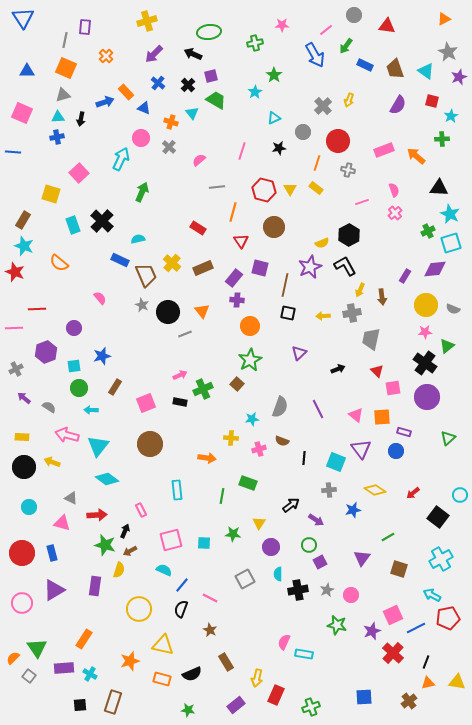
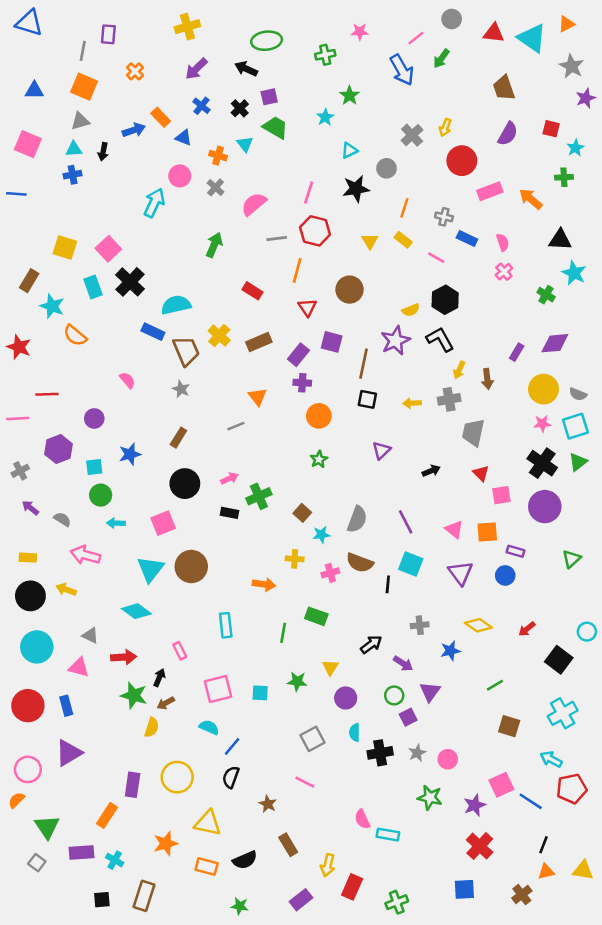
blue triangle: (23, 18) -> (29, 23), turned -40
blue rectangle: (365, 65) -> (467, 239), moved
cyan triangle: (426, 71) -> (532, 38), moved, size x1.4
red circle: (338, 141) -> (462, 161), moved
black star: (279, 148) -> (356, 189), size x1.5
pink semicircle: (199, 160) -> (254, 204), size x1.5
pink square: (79, 173) -> (108, 249), moved
red hexagon: (264, 190) -> (315, 231), moved
green arrow: (142, 192) -> (214, 245), moved
pink line: (362, 202) -> (436, 258), moved, turned 48
green cross: (428, 231) -> (546, 295), turned -32
cyan semicircle: (138, 239) -> (176, 305), size x1.6
cyan square: (451, 243) -> (575, 426), moved
cyan star: (24, 246) -> (52, 306), moved
black circle: (168, 312) -> (185, 484), moved
green triangle: (447, 346) -> (578, 462), moved
green star: (250, 360) -> (319, 459), size x0.6
brown square: (237, 384) -> (302, 513), moved
brown rectangle: (115, 387) -> (178, 438), moved
pink square: (146, 403) -> (163, 523), moved
brown semicircle: (282, 441) -> (360, 563), size x1.5
cyan triangle: (98, 446) -> (150, 569), moved
cyan square: (336, 462) -> (411, 564), moved
cyan circle: (29, 507) -> (37, 647), size x1.6
purple triangle: (362, 558) -> (430, 692), moved
purple rectangle: (95, 586) -> (133, 785), moved
pink line: (210, 598) -> (305, 782), moved
blue line: (416, 628) -> (531, 801), turned 60
pink semicircle: (284, 642) -> (362, 819), turned -49
red cross: (393, 653) -> (480, 846), moved
orange semicircle: (13, 658) -> (16, 800), moved

